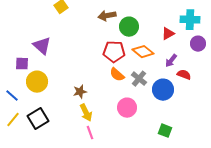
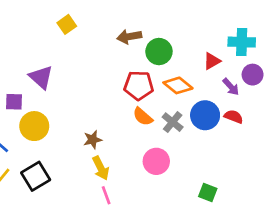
purple arrow: (171, 61) -> (231, 87), moved, turned -80
blue circle: (163, 90) -> (205, 115), moved

